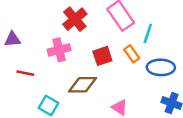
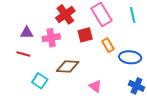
cyan line: (148, 33) -> (133, 15), moved, turned -35
purple triangle: (12, 39) -> (27, 33), moved
red square: (102, 56) -> (85, 35), moved

